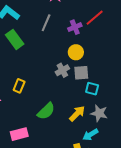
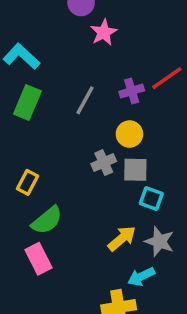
gray line: (46, 23) -> (85, 100), moved
green rectangle: (15, 39) -> (27, 102), turned 54
green semicircle: (46, 111) -> (47, 220), moved
pink rectangle: (19, 134) -> (39, 259), moved, turned 72

